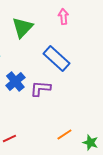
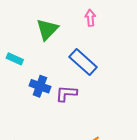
blue cross: (15, 82) -> (40, 86), turned -30

